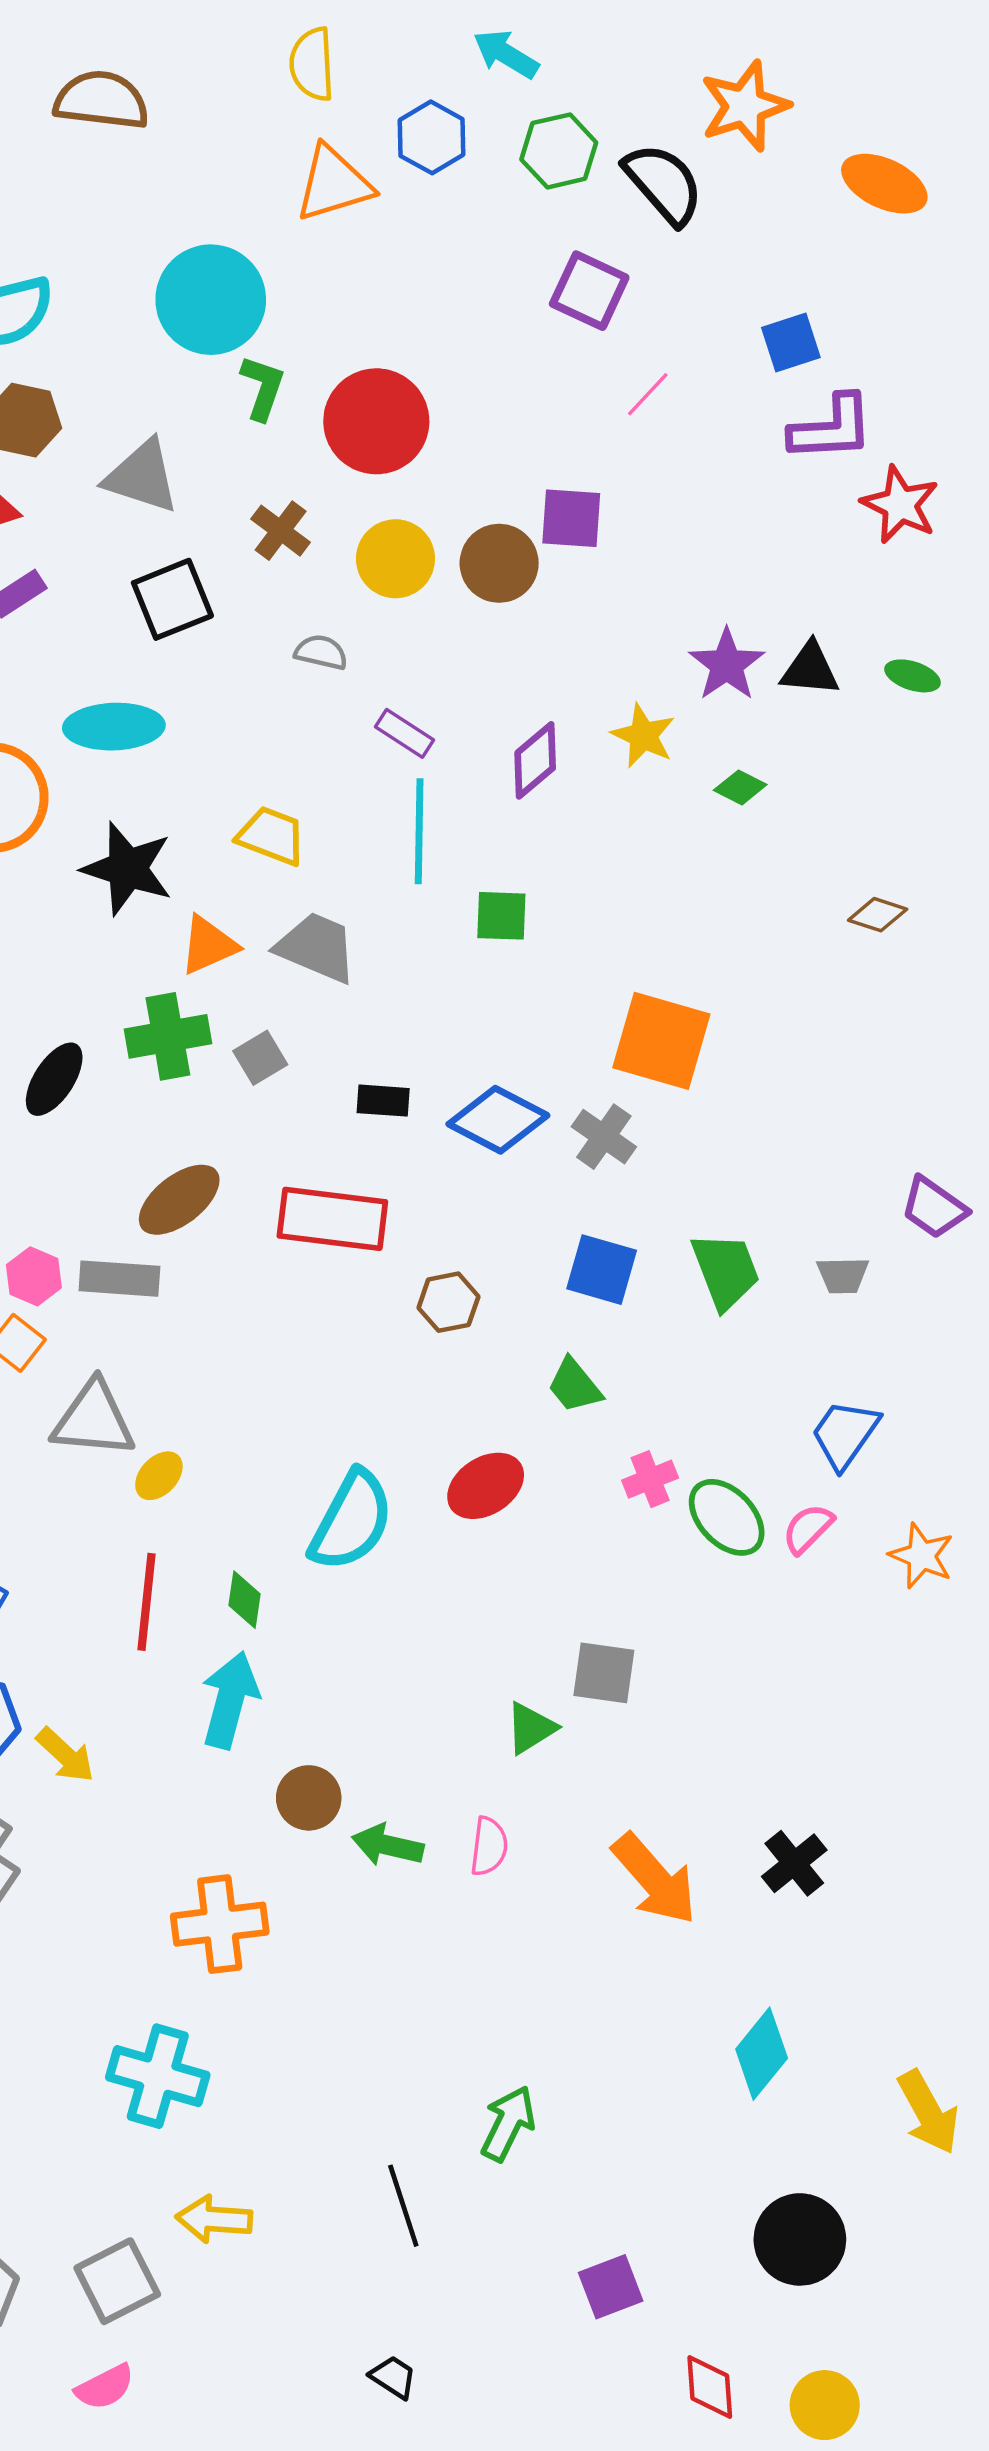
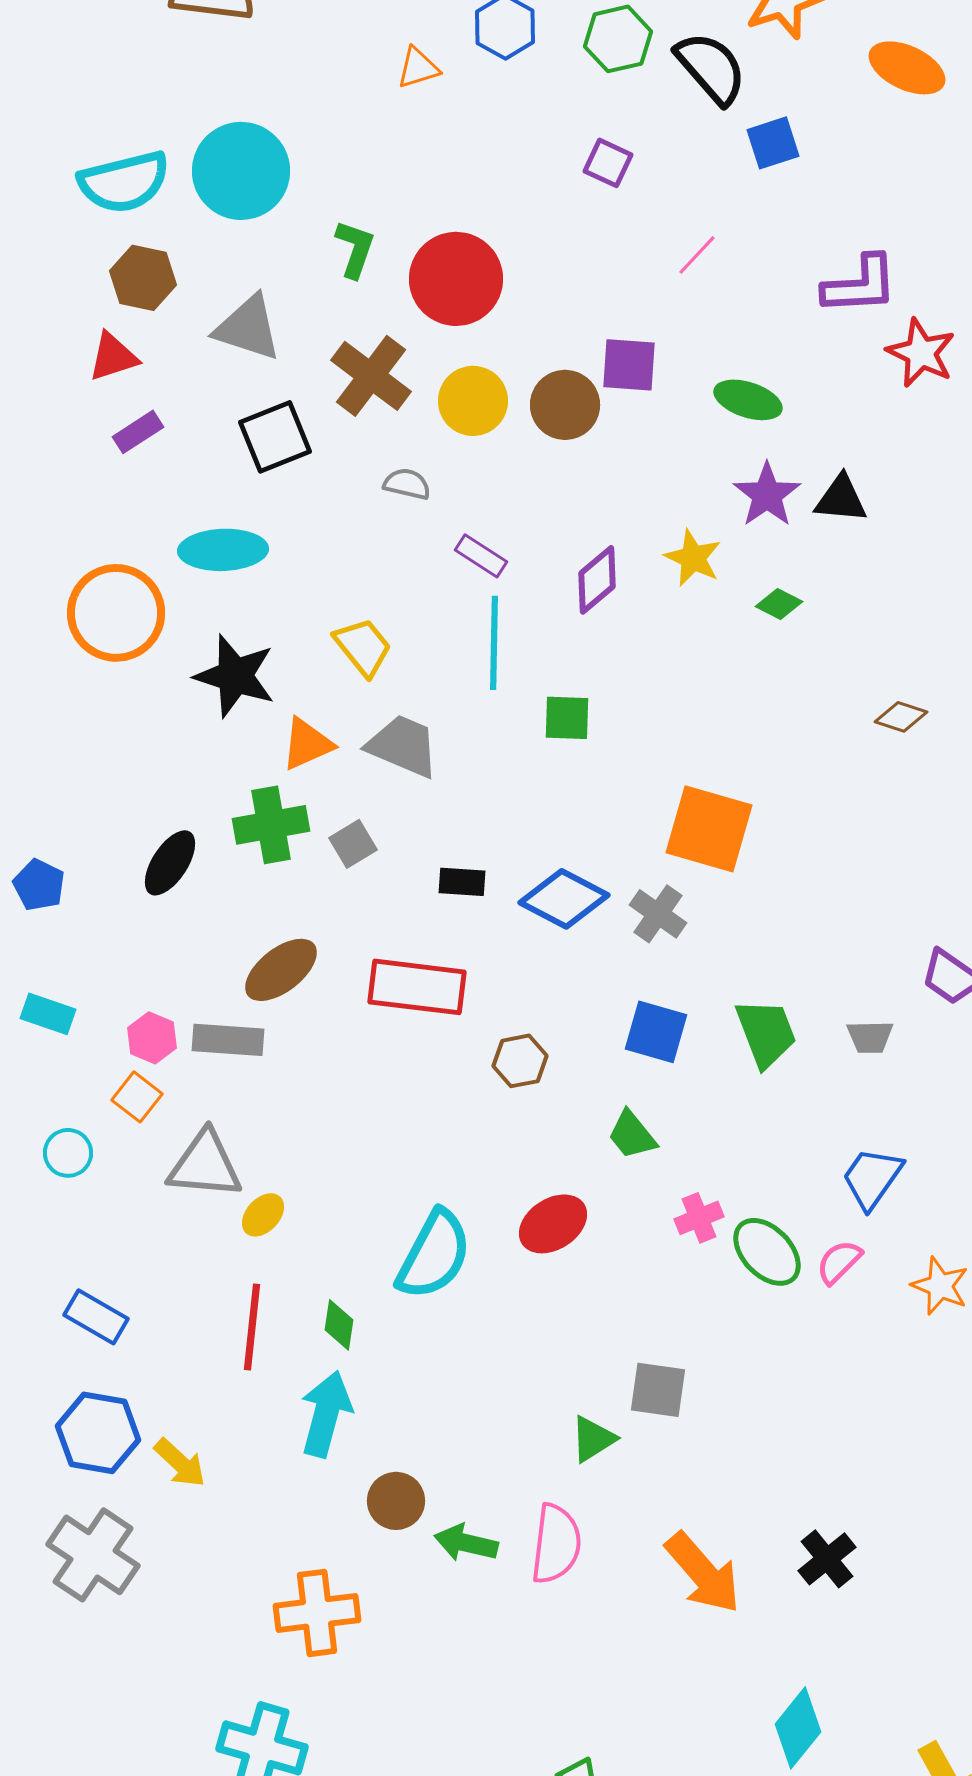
orange triangle: (334, 184) -> (418, 68), size x0.6
purple square: (589, 291) -> (608, 163), moved, size x0.7
cyan circle: (211, 300) -> (241, 171), moved
blue square: (791, 342) -> (773, 143), moved
brown cross: (281, 531) -> (371, 376), size x1.5
green ellipse: (913, 676) -> (748, 400), moved, size x1.4
yellow trapezoid: (272, 836) -> (363, 647), turned 30
pink semicircle: (489, 1846) -> (556, 1544), size x1.5

